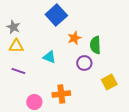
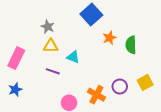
cyan triangle: (49, 57) -> (73, 57), moved
purple circle: (84, 63) -> (120, 86), moved
orange cross: (61, 94) -> (96, 95), turned 36

